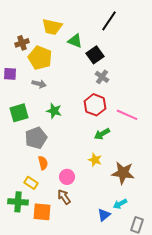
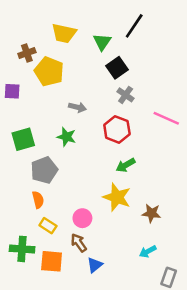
green triangle: (75, 41) -> (102, 42), moved, turned 42
gray arrow: (39, 84) -> (77, 107), moved
pink line: (127, 115) -> (166, 118), moved
yellow star: (95, 160) -> (117, 197), size x1.6
orange semicircle: (43, 163) -> (38, 200), moved
brown star: (123, 173) -> (151, 213), size x0.7
yellow rectangle: (31, 183) -> (48, 226), moved
blue triangle: (104, 215) -> (95, 265), moved

